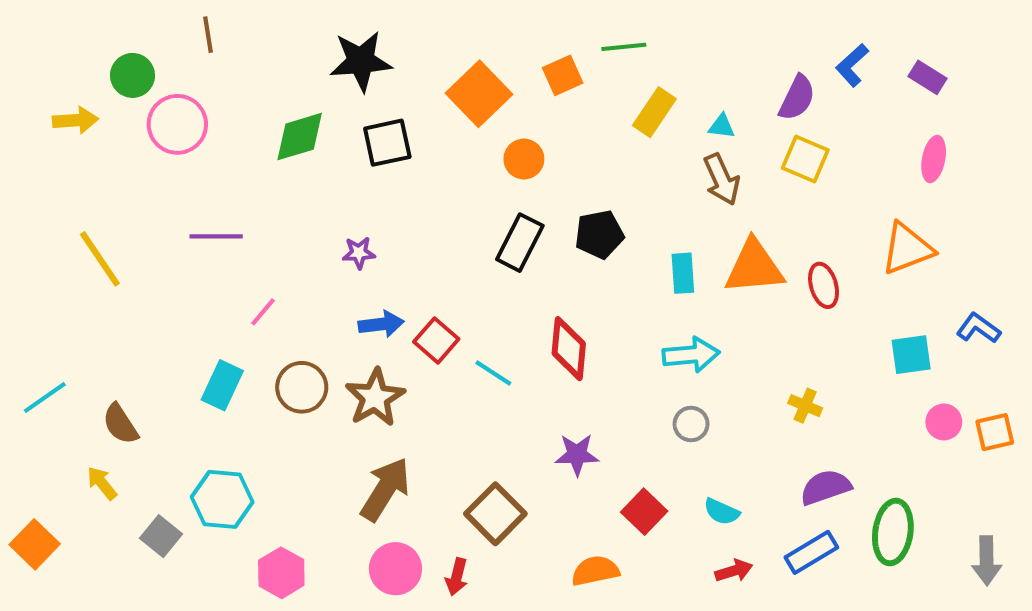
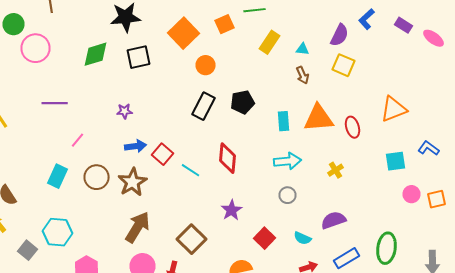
pink ellipse: (934, 159) -> (434, 38), moved, turned -65
brown arrow: (722, 179) -> (302, 75), size x0.7
yellow cross: (805, 406) -> (336, 170), moved, turned 35
purple star: (577, 455) -> (232, 210), turned -30
purple semicircle: (826, 487) -> (334, 220), moved

